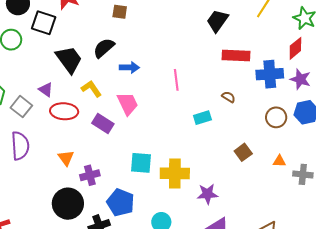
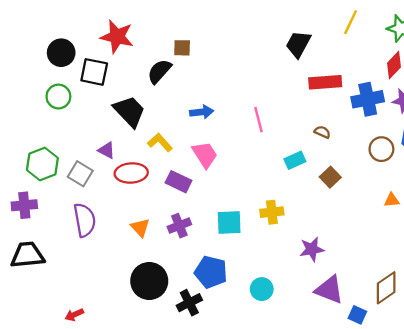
black semicircle: (104, 48) -> (159, 71), moved
brown square: (243, 152) -> (330, 177), moved
yellow cross: (175, 173) -> (272, 212), moved, size x0.7
purple cross: (90, 175) -> (179, 226), moved

